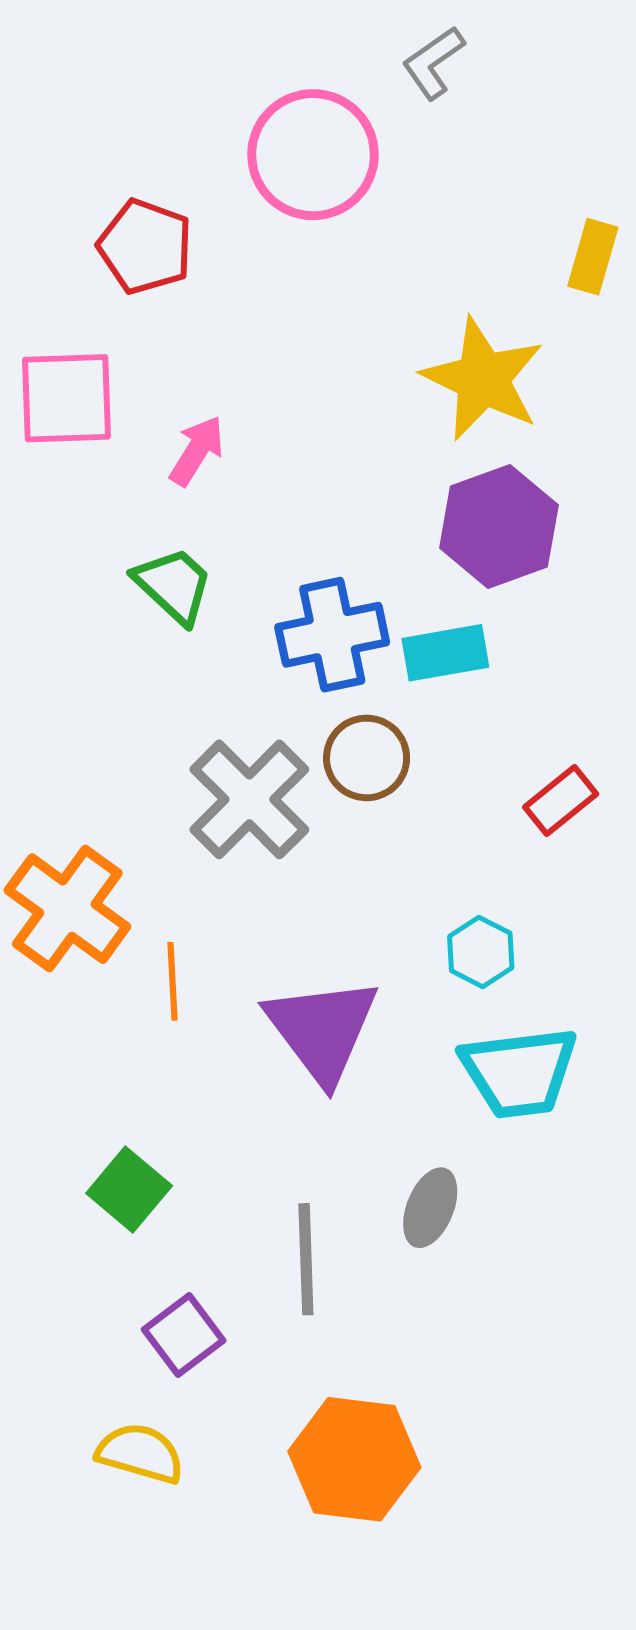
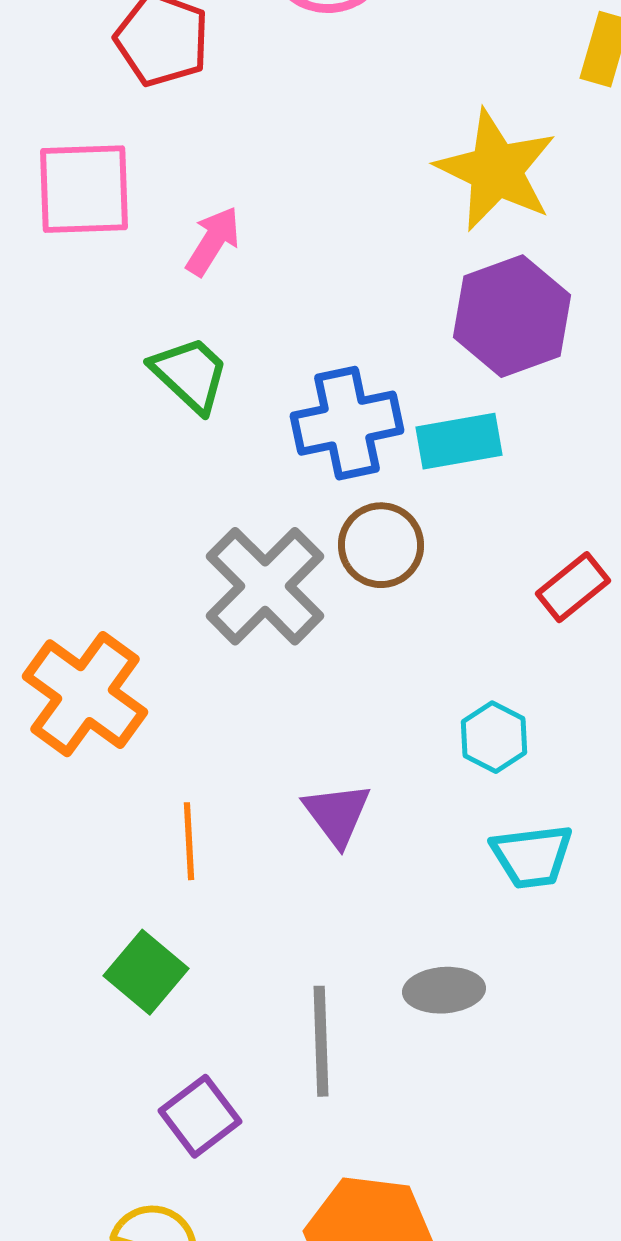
orange line: (173, 981) -> (189, 841), moved
purple triangle: (322, 1030) -> (337, 814), size x0.6
cyan trapezoid: (519, 1072) -> (532, 856), size x0.7
gray ellipse: (430, 1208) -> (444, 990), turned 64

